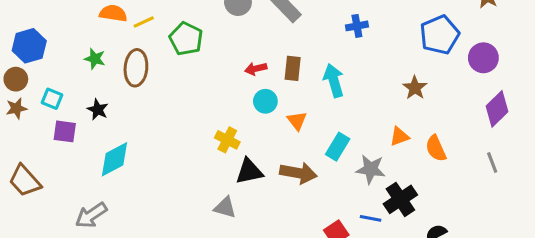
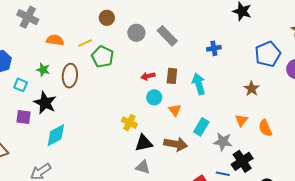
yellow line: (144, 22) -> (85, 43), moved
cyan square: (52, 99) -> (21, 85), moved
black star: (98, 110) -> (45, 103), size x1.6
orange triangle: (399, 136) -> (242, 120), turned -32
gray triangle: (225, 207) -> (143, 167), moved

